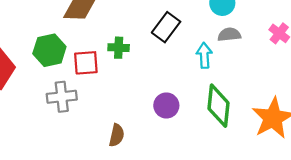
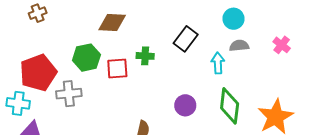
gray cross: (62, 97) -> (69, 94), moved

